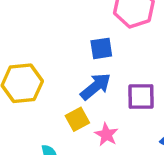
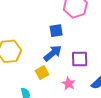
pink star: (106, 135) -> (68, 83), moved

